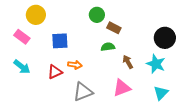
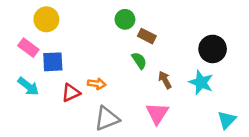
blue square: (60, 41) -> (53, 62), moved
green semicircle: (108, 47) -> (139, 61), turned 64
pink triangle: (122, 88) -> (157, 113), turned -36
cyan triangle: (161, 93) -> (227, 120), moved

